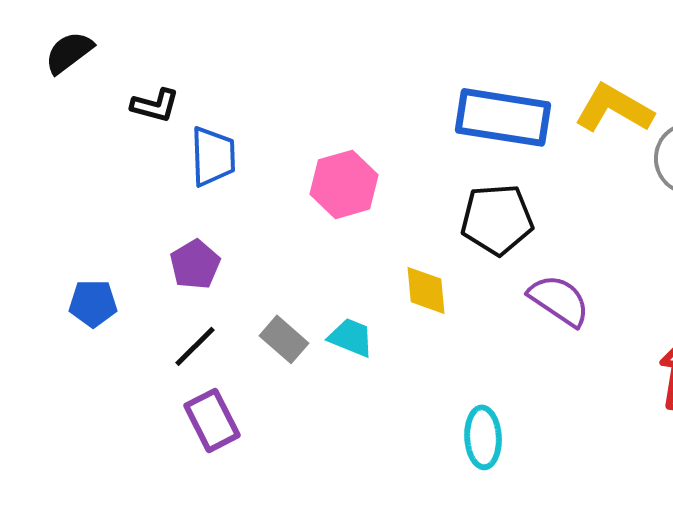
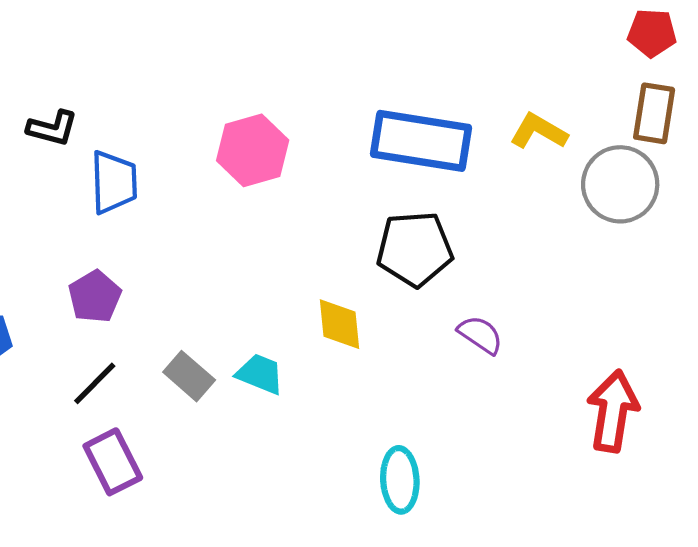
yellow L-shape: (614, 108) -> (539, 131), size x0.7
pink hexagon: (344, 184) -> (253, 150), moved
purple semicircle: (559, 300) -> (480, 335), size x0.7

